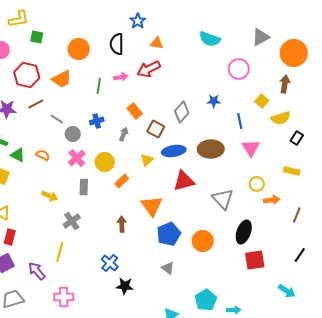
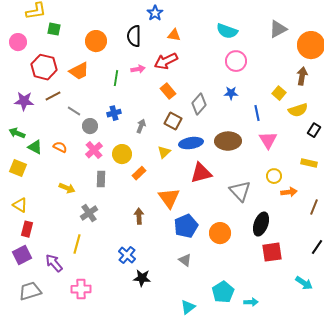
pink circle: (239, 69) -> (236, 61), moved
orange rectangle: (135, 111) -> (168, 91), moved

